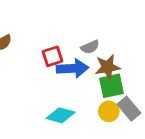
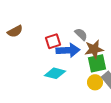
gray semicircle: (90, 47) -> (81, 34), turned -112
cyan diamond: (61, 115) -> (55, 73), moved

